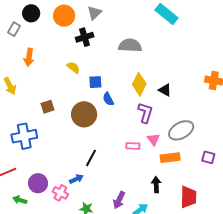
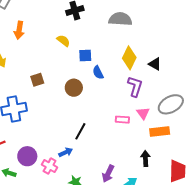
brown circle: (84, 114) -> (74, 88), size x0.7

